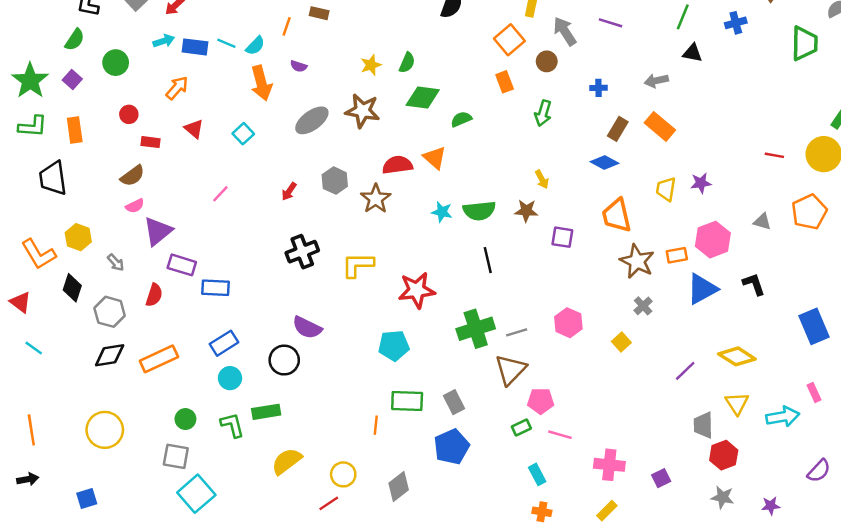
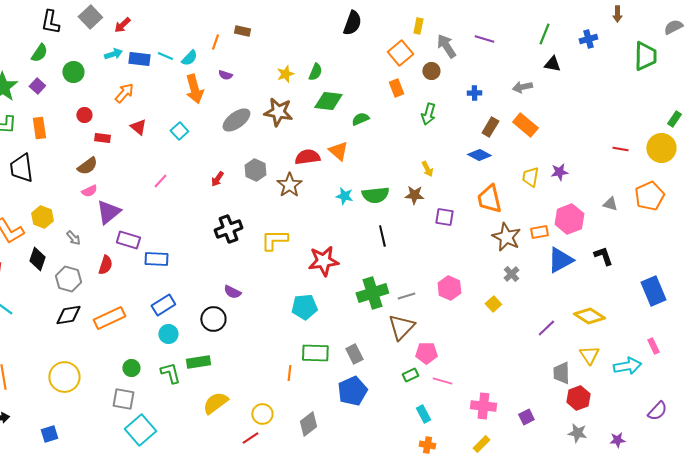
purple semicircle: (307, 328) -> (232, 292), size x0.7

